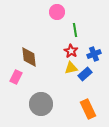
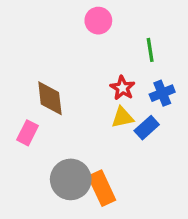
green line: (75, 30) -> (150, 50), moved
orange rectangle: (88, 109) -> (102, 188), moved

